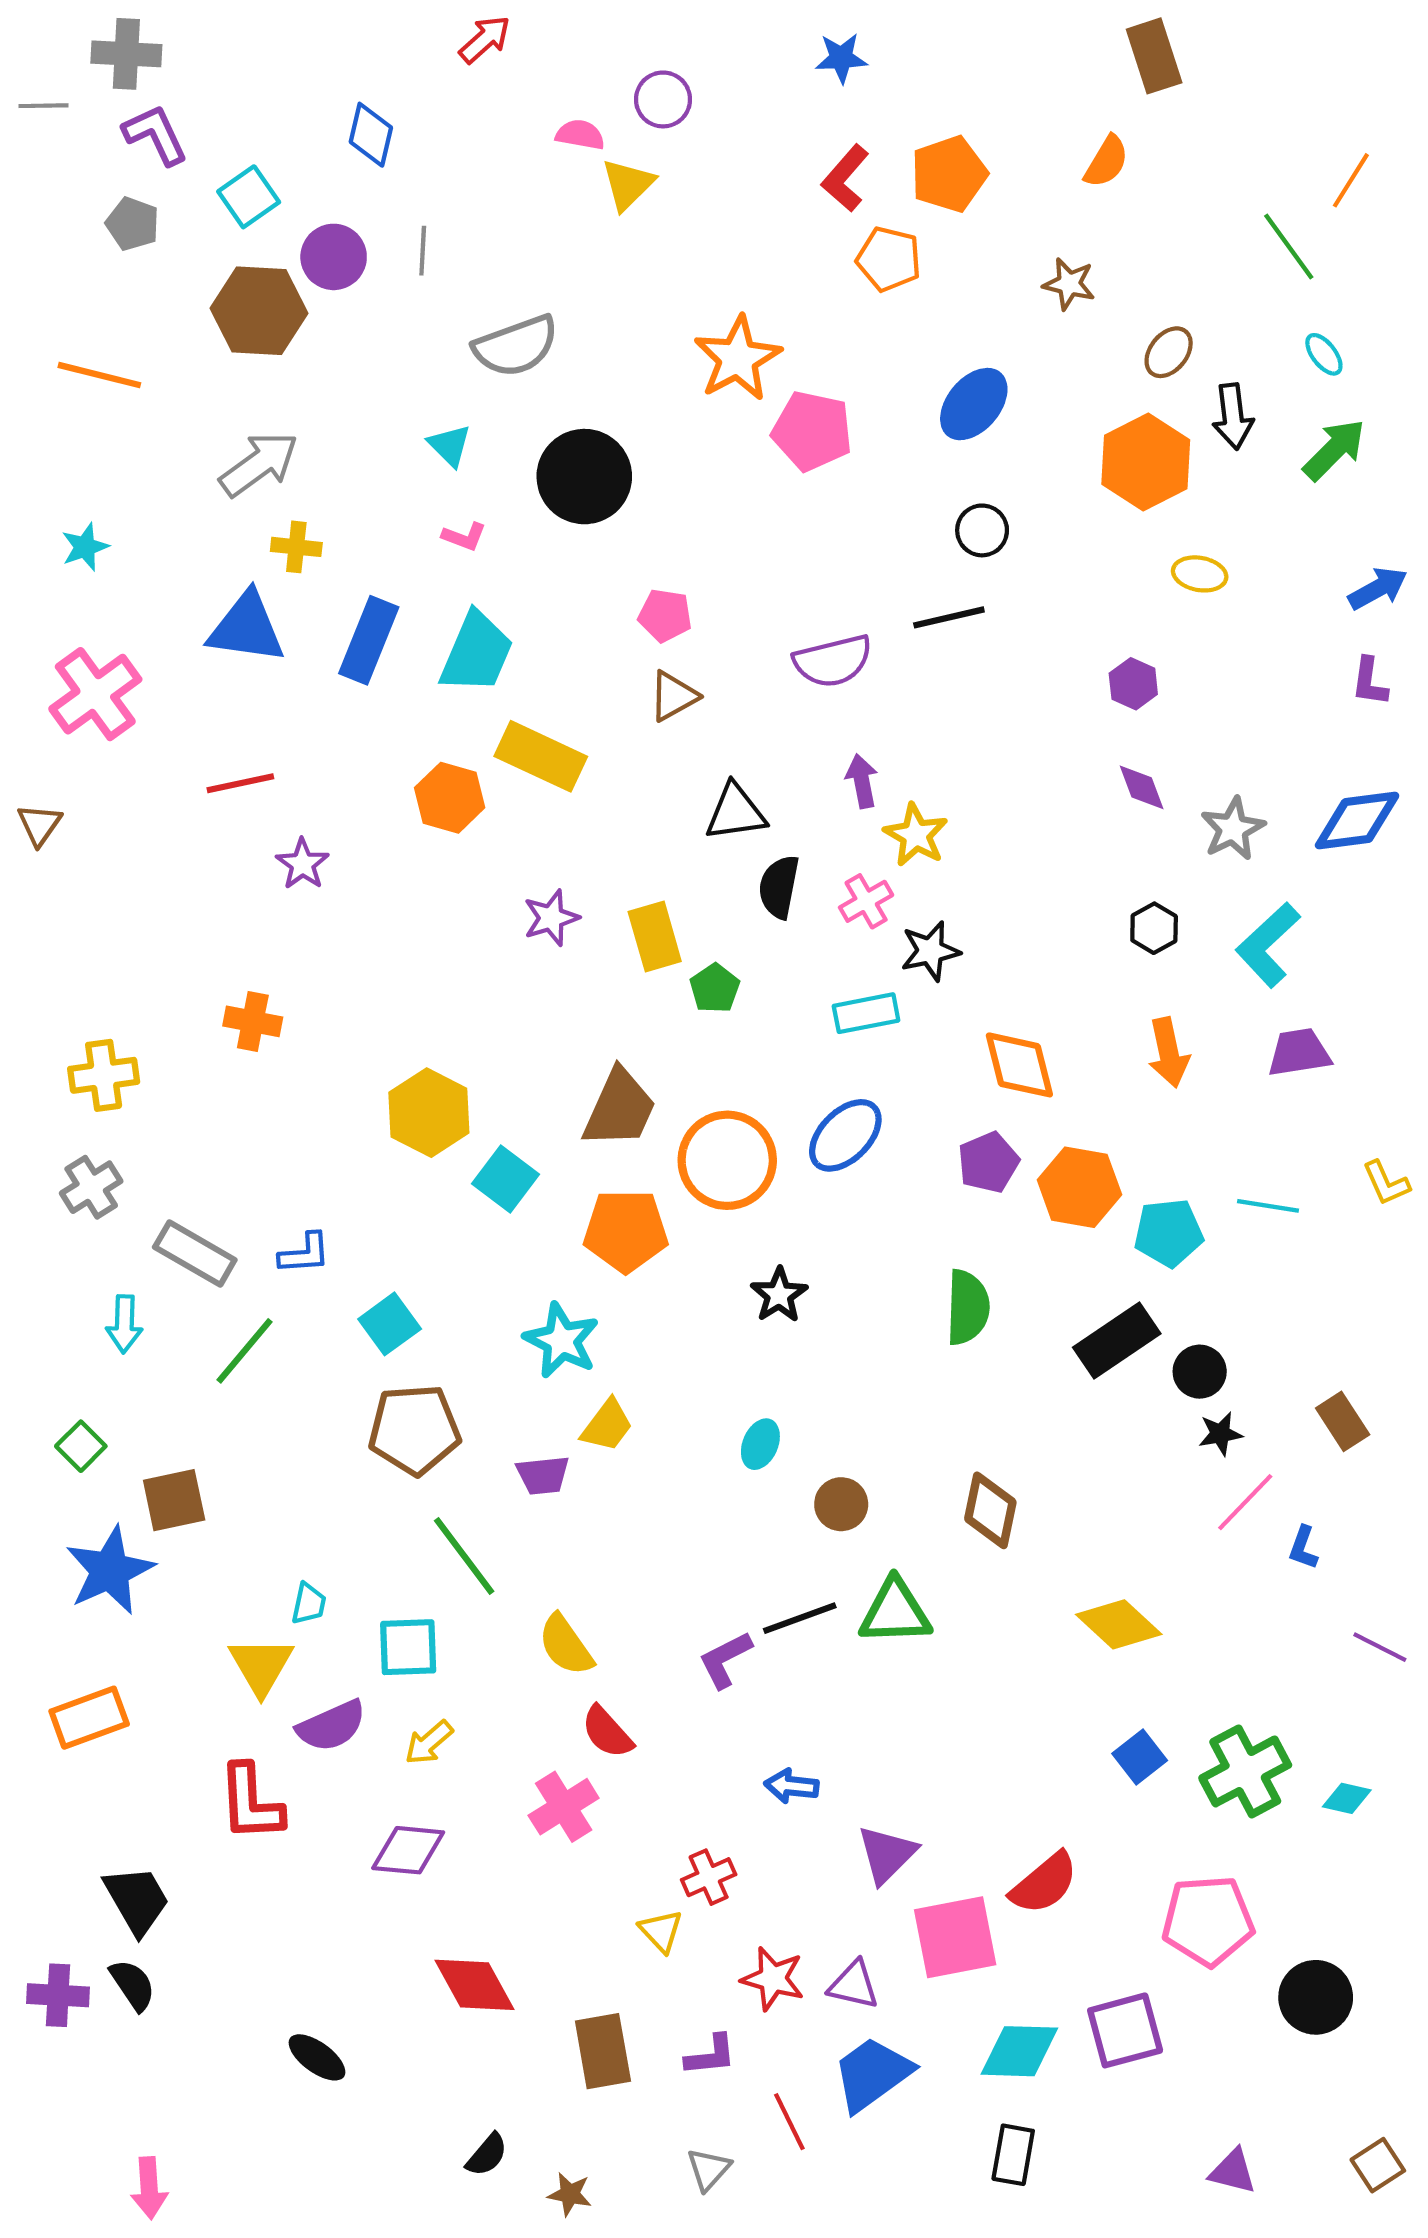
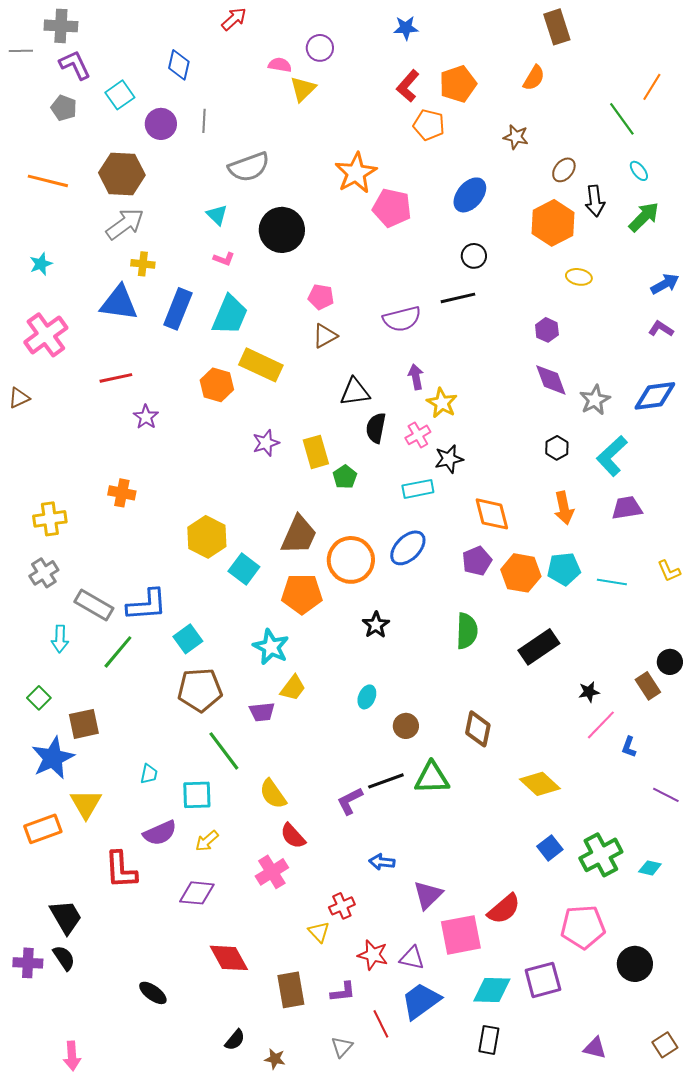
brown hexagon: (259, 311) -> (122, 174), moved
purple L-shape: (1370, 682) -> (661, 329), turned 115
purple diamond: (1142, 787) -> (551, 380), size x1.4
brown triangle: (39, 825) -> (19, 398), turned 30
cyan pentagon: (1169, 1233) -> (564, 569), moved
blue L-shape: (305, 1254) -> (147, 605), size x1.6
black circle: (1200, 1372) -> (670, 662), moved
yellow triangle: (261, 1666) -> (86, 804), moved

